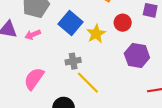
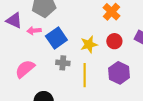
blue square: (70, 23) -> (56, 38), moved
yellow line: (88, 83) -> (85, 75), moved, turned 30

